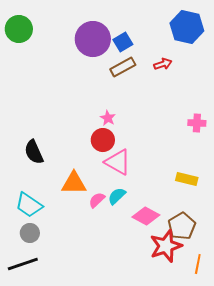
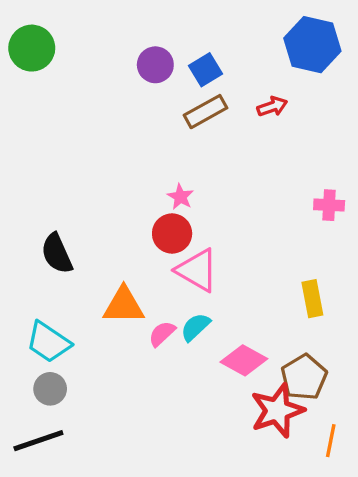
purple circle: (93, 39) -> (155, 65), size x0.6
yellow rectangle: (187, 179) -> (312, 299), turned 65

